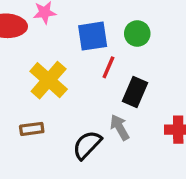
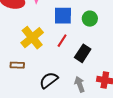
red line: (108, 67) -> (62, 41), moved
gray arrow: (120, 127) -> (80, 84), moved

